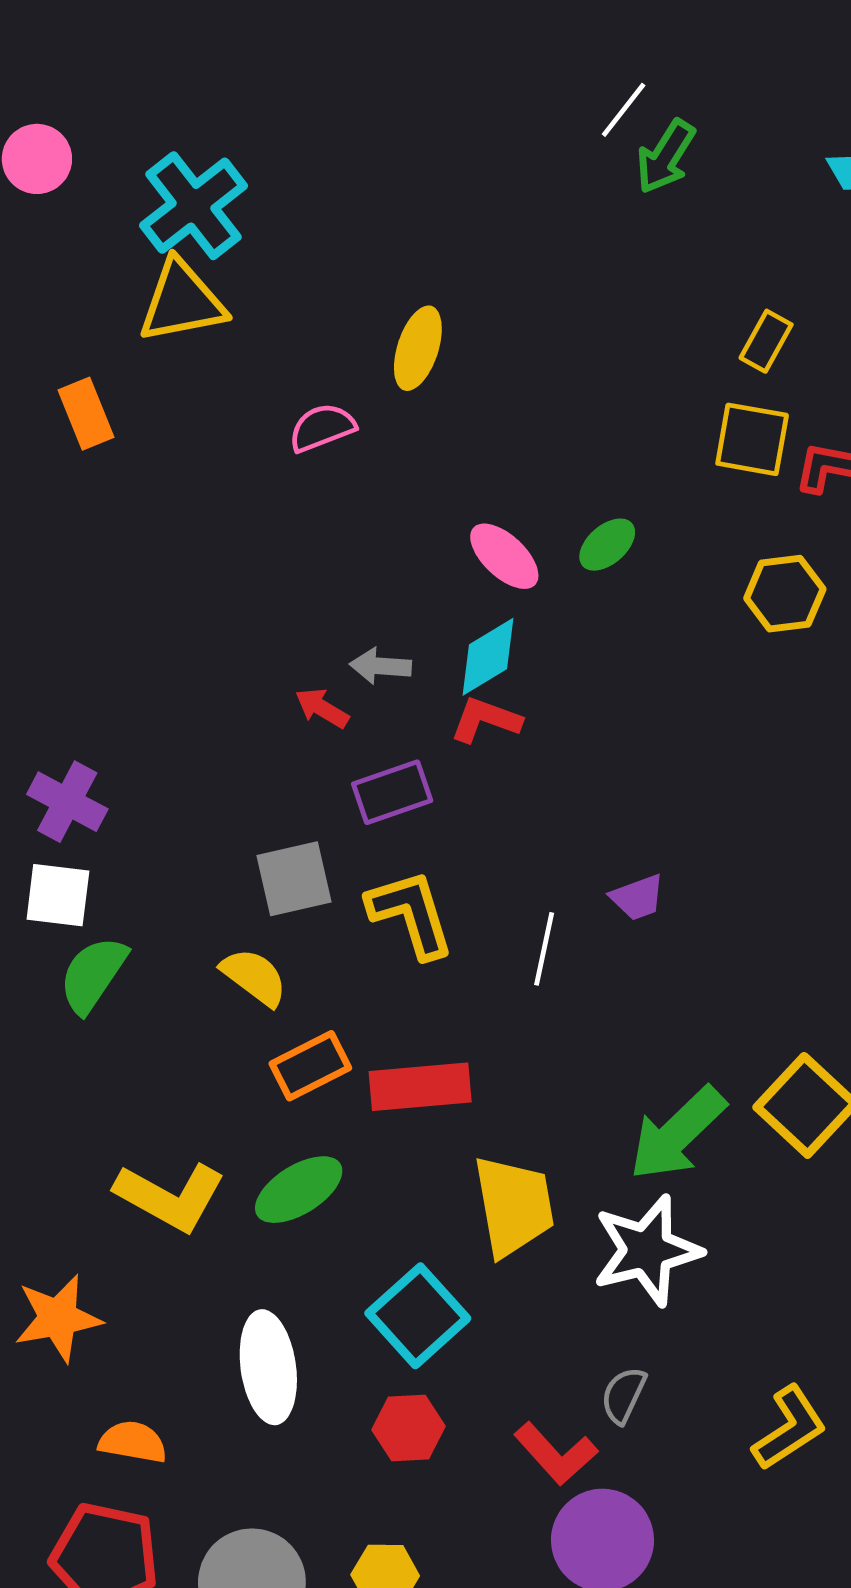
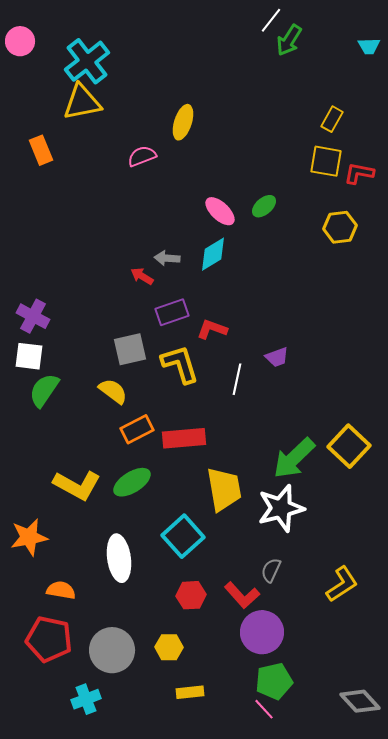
red L-shape: (486, 720) -> (212, 329), moved
red hexagon: (409, 1428) -> (191, 595), moved

